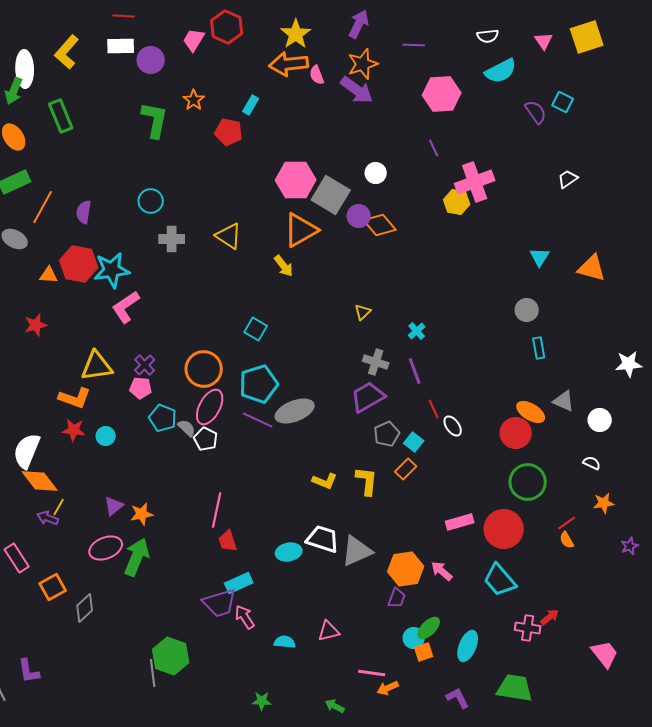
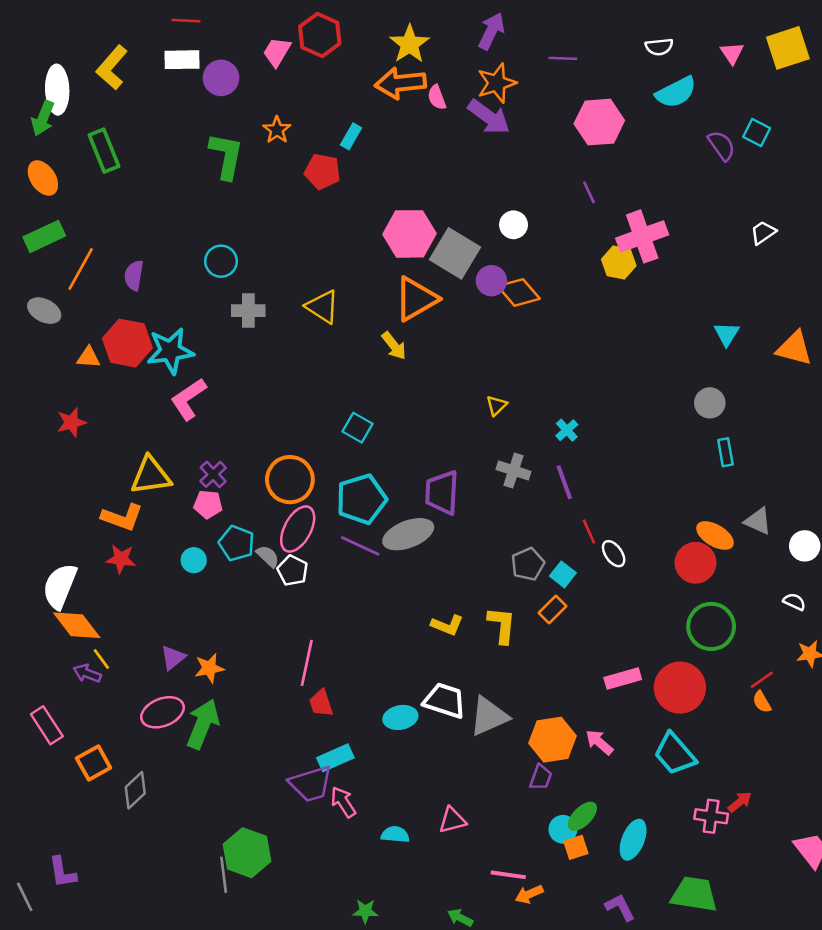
purple trapezoid: (368, 397) -> (442, 493), moved, turned -57
cyan circle: (106, 436) -> (194, 560), moved
yellow line: (59, 507) -> (101, 659), turned -66

